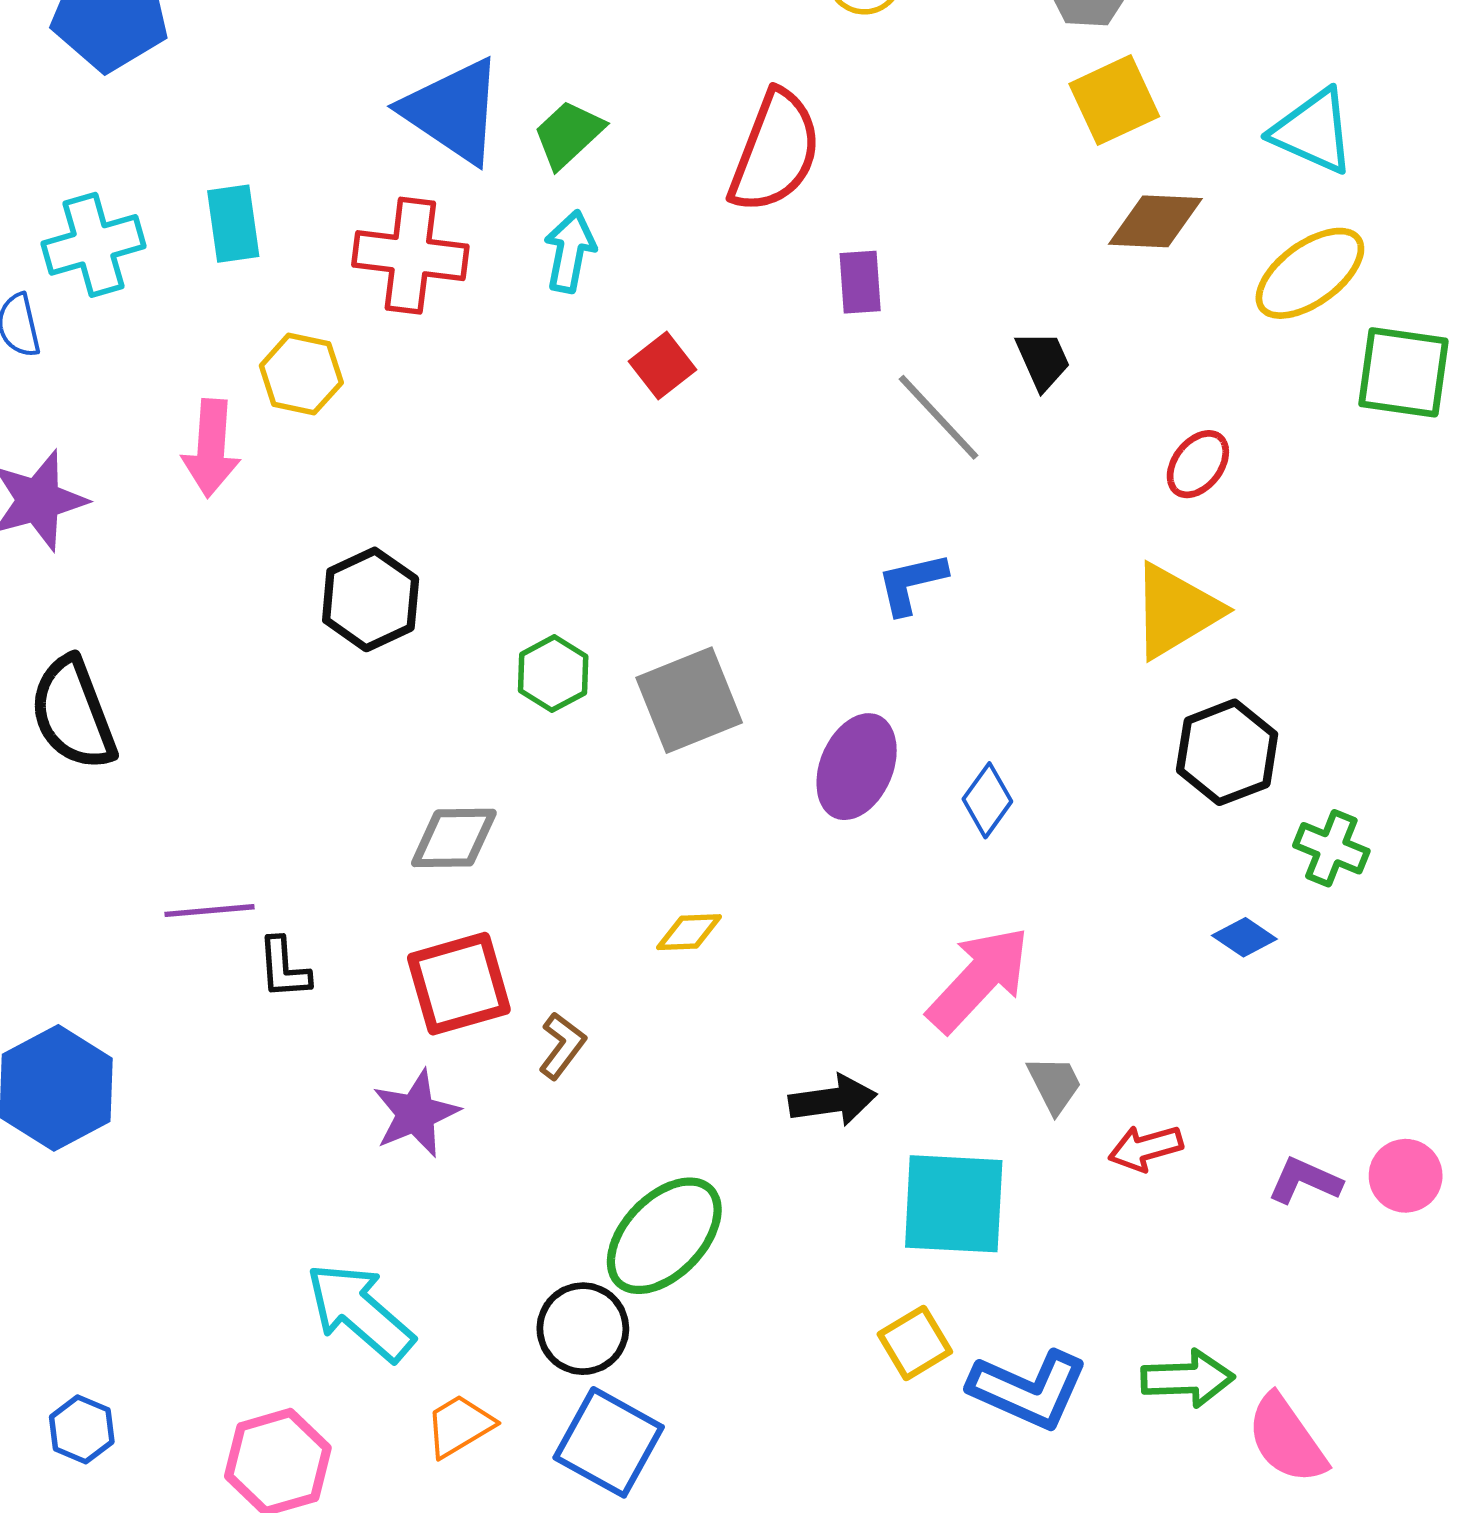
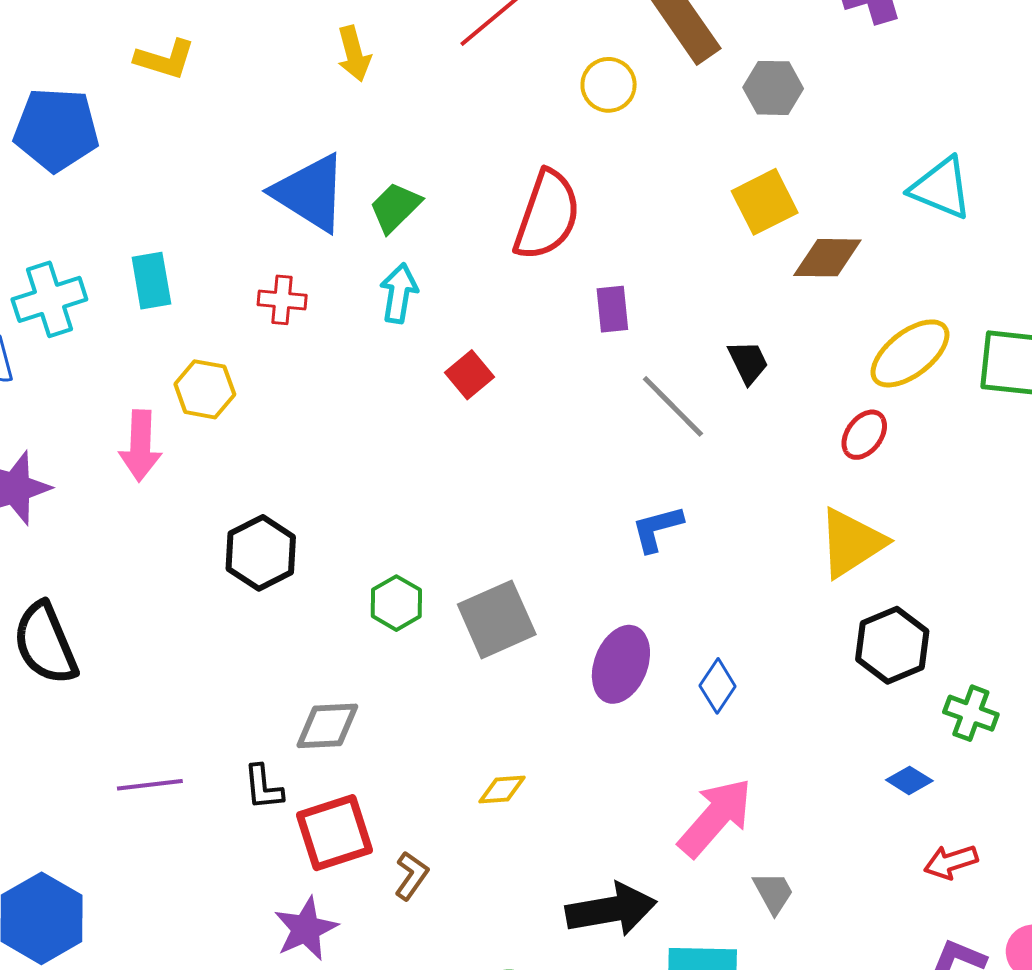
yellow square: (1114, 100) -> (765, 202), moved
red cross: (410, 256) -> (282, 300), size x0.6
yellow ellipse: (1310, 273) -> (910, 353), moved
black L-shape: (284, 968) -> (263, 787), moved
black arrow: (833, 1100) -> (611, 909), size x1.4
red arrow: (1145, 1148) -> (951, 862), moved

